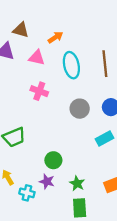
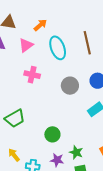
pink triangle: (37, 58) -> (26, 45), turned -42
purple star: (47, 181) -> (57, 160), moved

